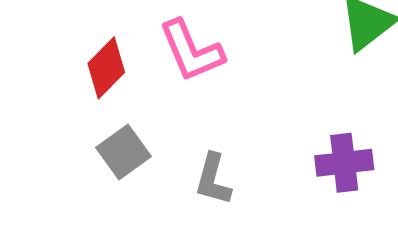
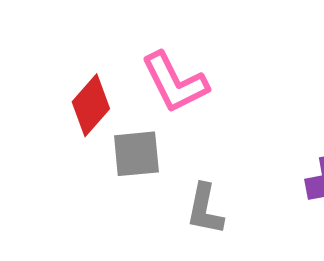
gray square: (123, 152) -> (136, 154), moved, turned 34

